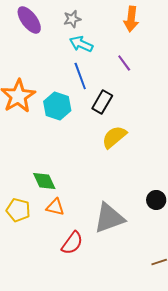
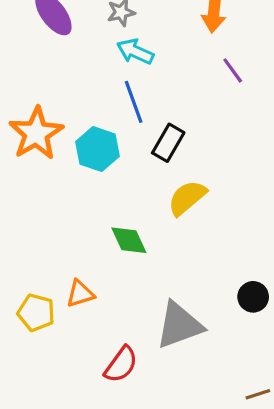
purple line: (124, 63) -> (233, 70), moved
green diamond: (44, 181) -> (129, 240), moved
orange triangle: (55, 207) -> (80, 294), moved, turned -30

